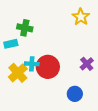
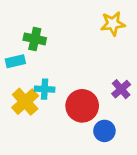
yellow star: (81, 17) -> (113, 24), turned 30
red circle: (48, 67) -> (82, 106), moved

